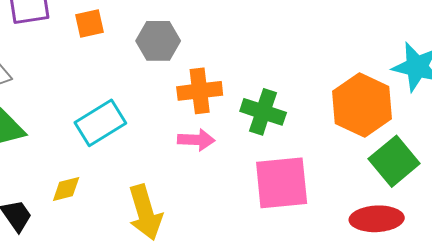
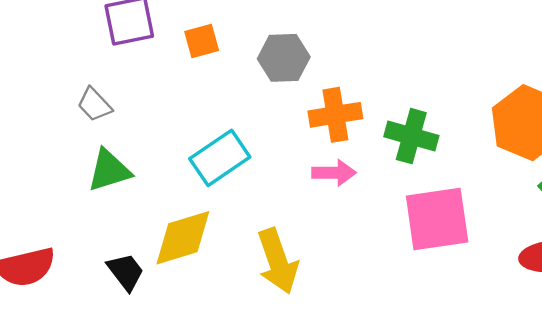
yellow diamond: (66, 189) -> (183, 238), size x1.8

